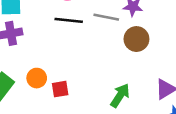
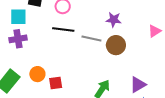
gray line: (106, 17) -> (91, 39), moved

